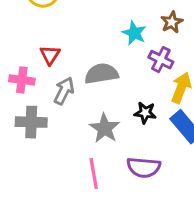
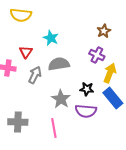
cyan star: (134, 33) -> (51, 38), moved
gray cross: (31, 122) -> (18, 122), moved
purple semicircle: (144, 167) -> (86, 111), moved

